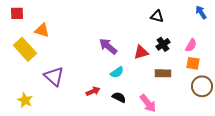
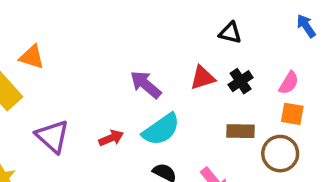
red triangle: (141, 52) -> (203, 78), moved
cyan semicircle: (117, 72) -> (161, 129), size x1.6
brown circle: (202, 86) -> (280, 154), moved
red arrow: (93, 91) -> (111, 138), moved

